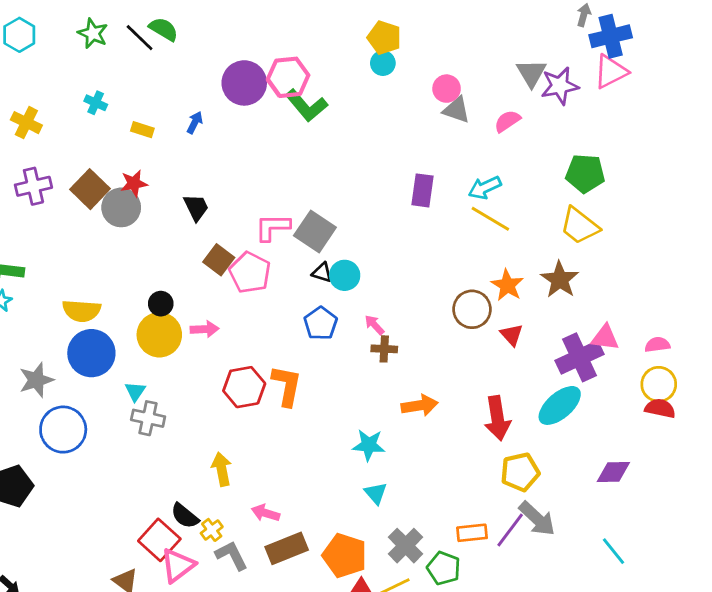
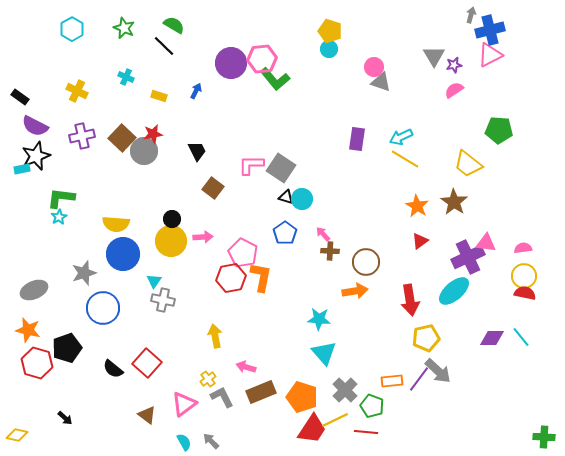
black line: (140, 38) -> (164, 46), moved
purple star: (560, 86) -> (454, 65), size x0.6
pink semicircle: (507, 121) -> (454, 90), moved
green pentagon: (585, 173) -> (499, 130), moved
pink pentagon: (250, 273) -> (243, 253), moved
brown circle: (472, 309) -> (366, 262), moved
red triangle: (512, 335) -> (420, 241), turned 36
cyan triangle: (376, 493) -> (324, 353), size x1.5
black semicircle: (185, 516) -> (113, 369), moved
red square: (159, 540) -> (147, 363), moved
cyan line: (613, 551) -> (521, 337), moved

